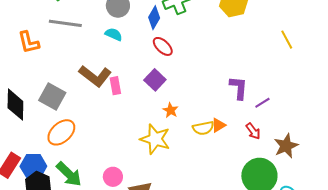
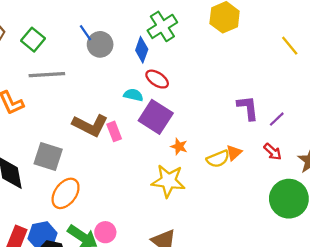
cyan semicircle: (114, 34) -> (133, 95), moved
purple square: (155, 80) -> (156, 117), size x1.4
pink circle: (113, 177) -> (105, 232), moved

